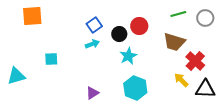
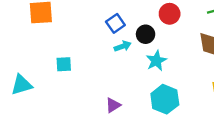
red circle: (139, 26) -> (170, 14), moved
cyan arrow: (92, 44) -> (123, 46), moved

